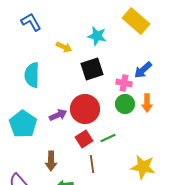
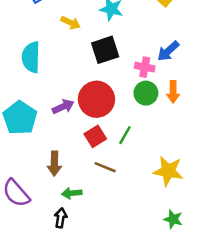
green line: (108, 138) -> (125, 135), turned -35
brown line: (92, 164) -> (105, 167), turned -60

